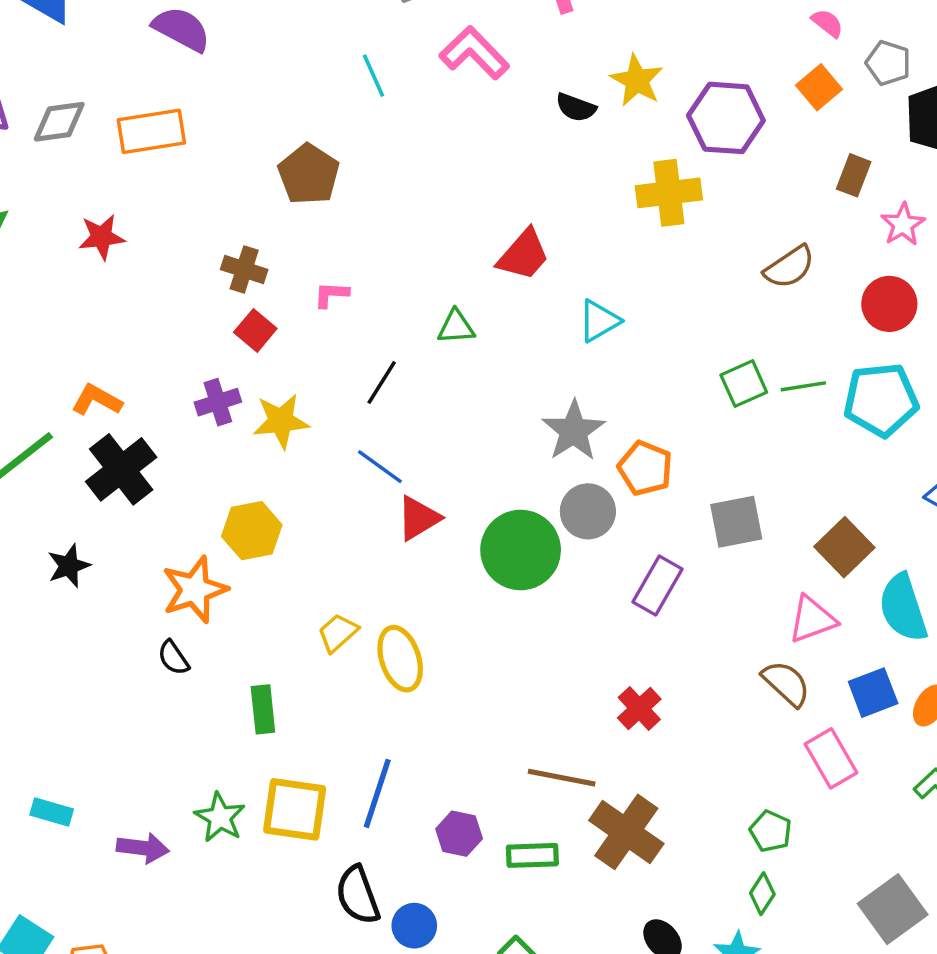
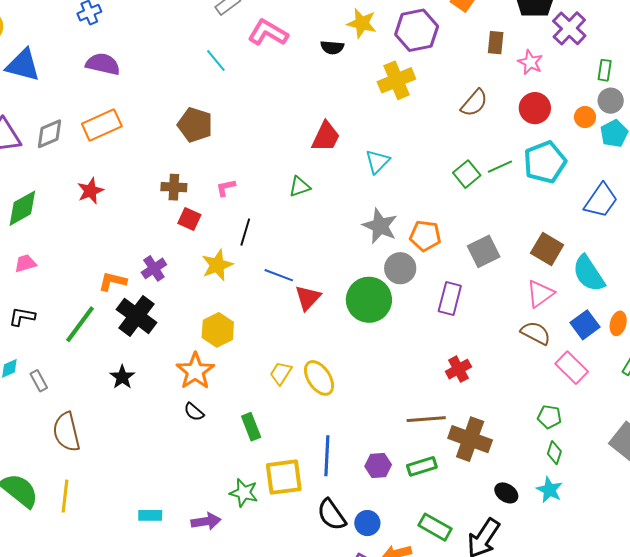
black line: (382, 382) -> (245, 232), moved
purple cross: (218, 402) -> (154, 268), moved
red cross: (639, 708) -> (458, 369), turned 30

